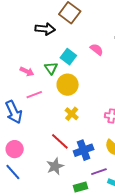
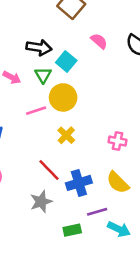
black arrow: (45, 29) -> (39, 47), moved
pink semicircle: (97, 49) -> (99, 41), moved
pink line: (34, 95) -> (36, 111), moved

